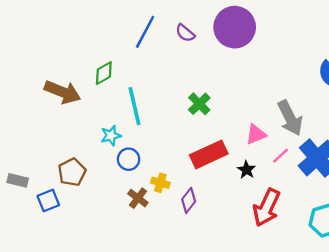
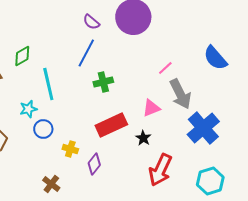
blue line: (145, 32) -> (86, 53), moved
green cross: (199, 104) -> (103, 82), turned 30
pink line: (281, 156) -> (165, 68), moved
brown cross: (138, 198) -> (51, 184), moved

